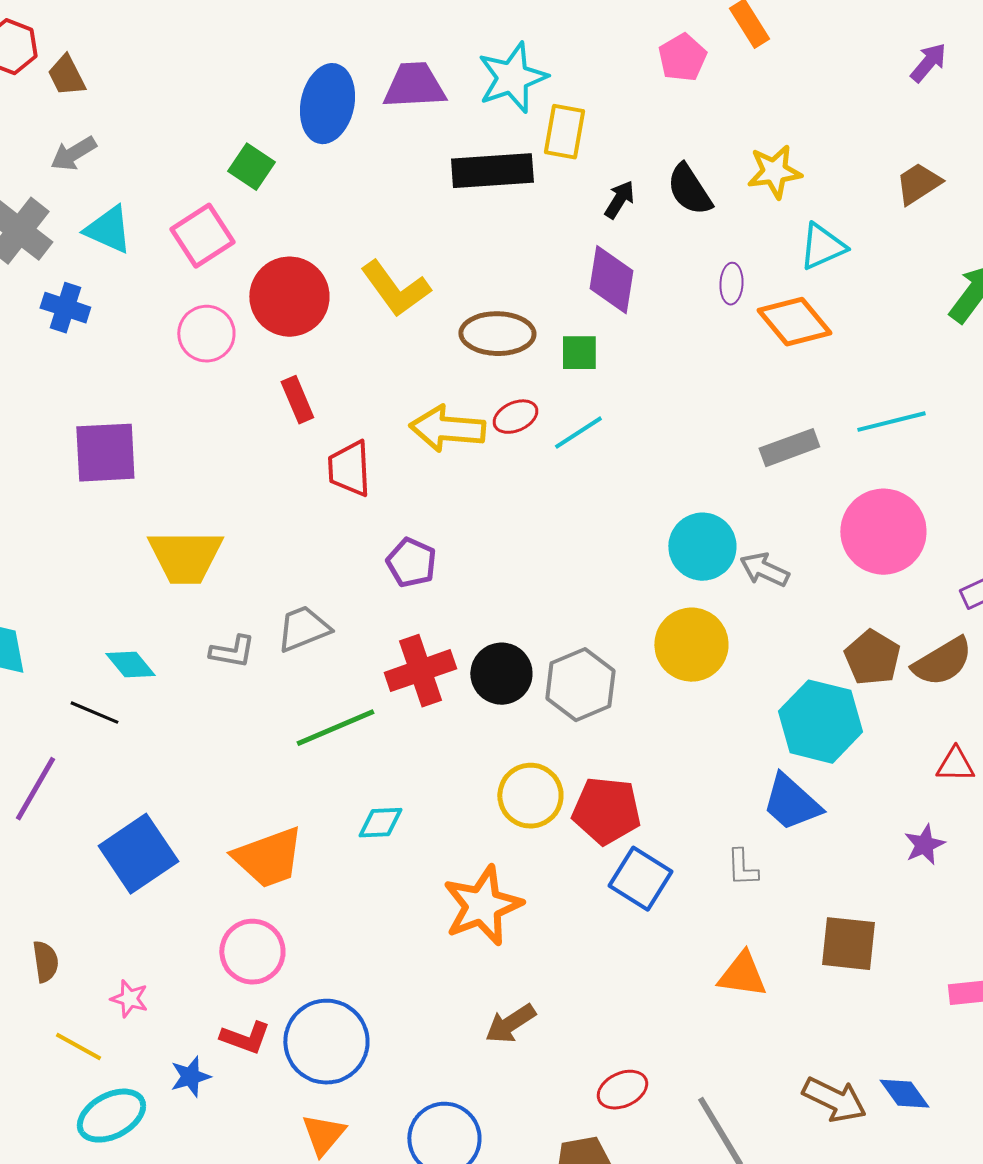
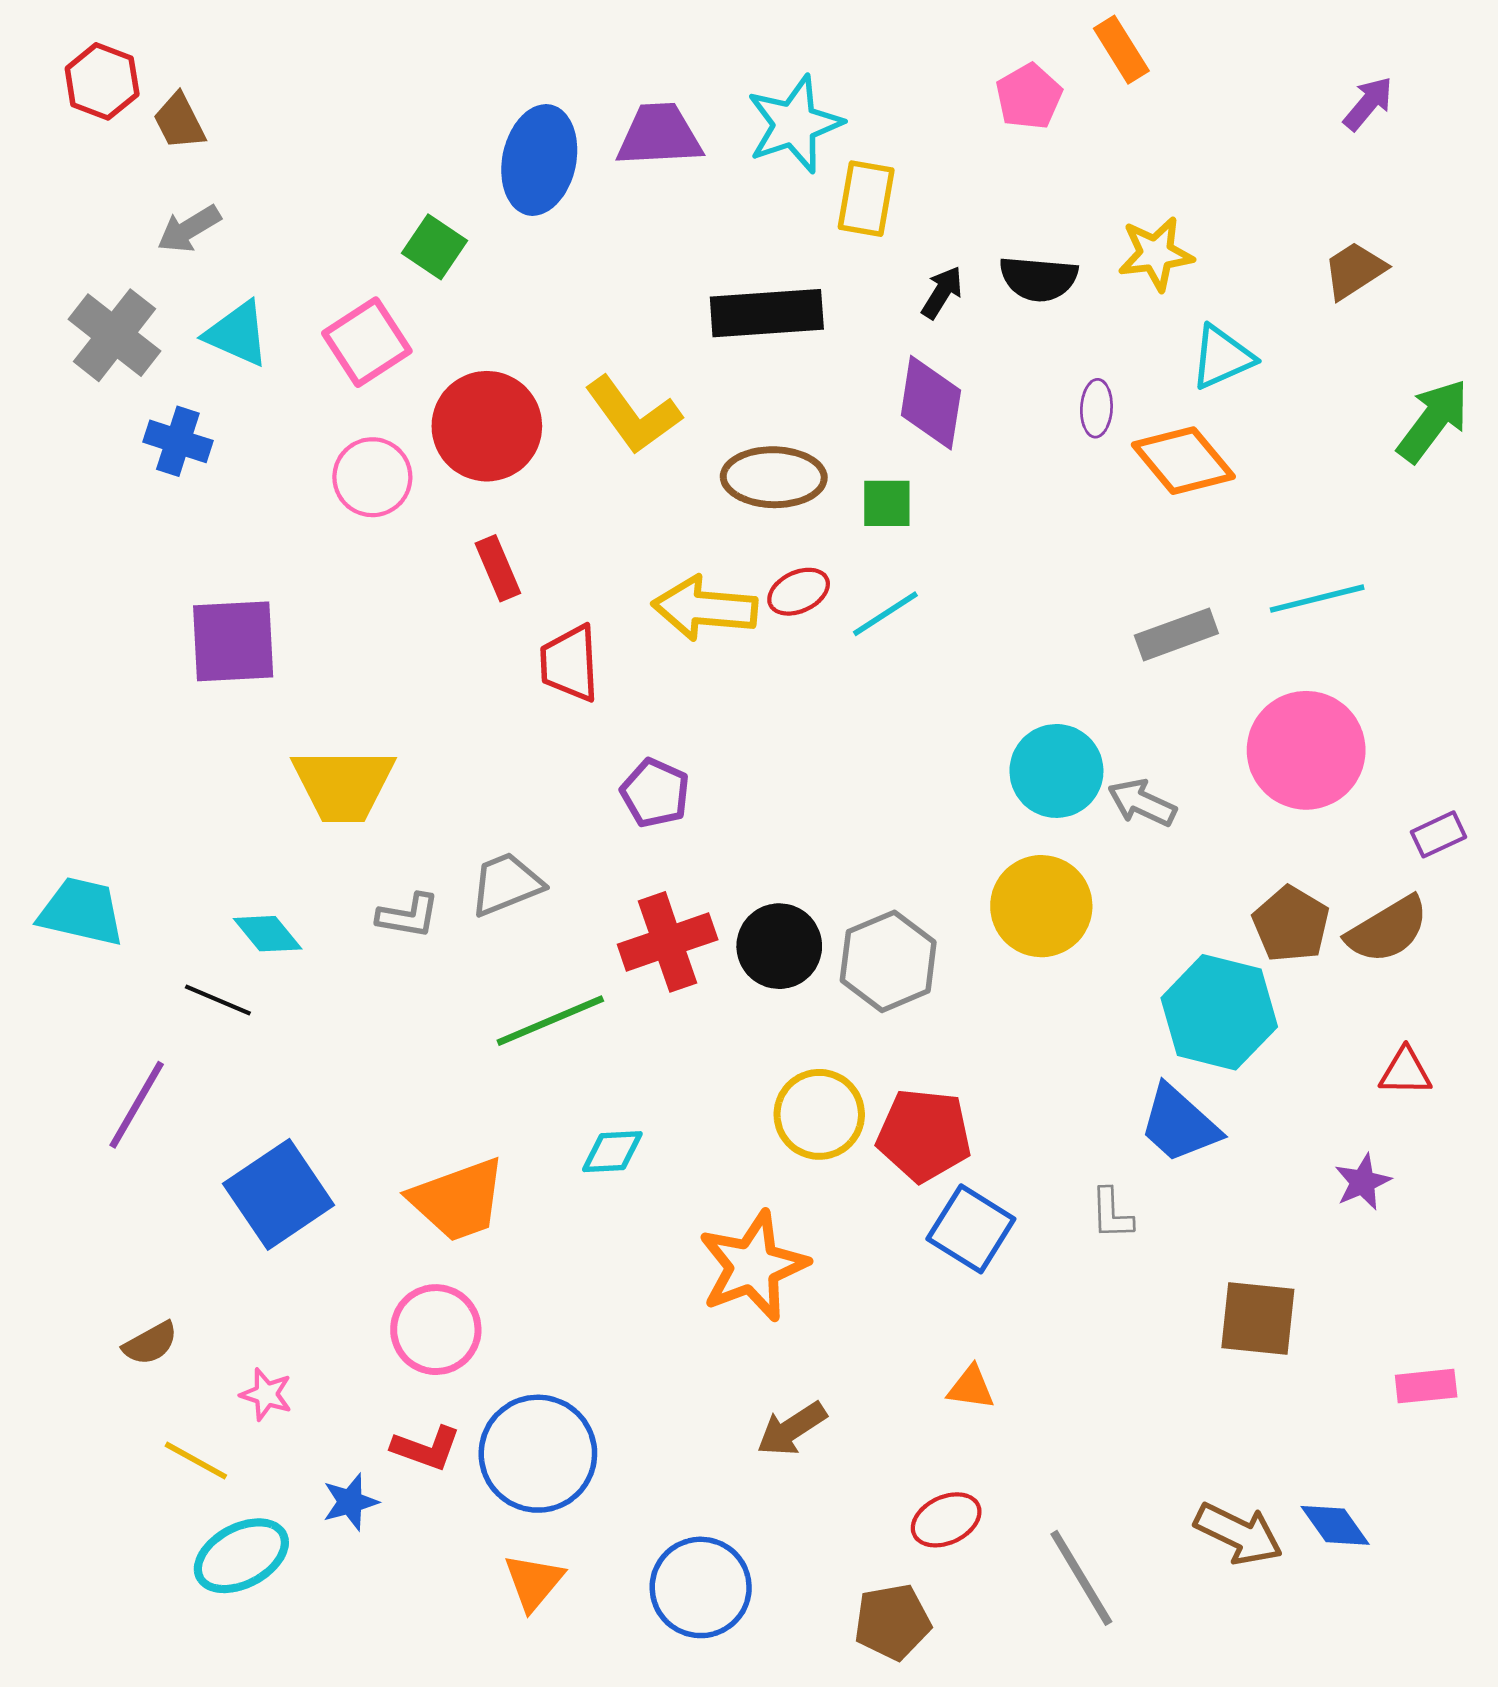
black rectangle: (492, 171) -> (767, 313), moved
black semicircle: (689, 190) -> (1039, 279), turned -52
brown semicircle: (45, 962) -> (150, 1343), turned 69
orange triangle: (742, 975) -> (971, 1387), moved, size x0.7

